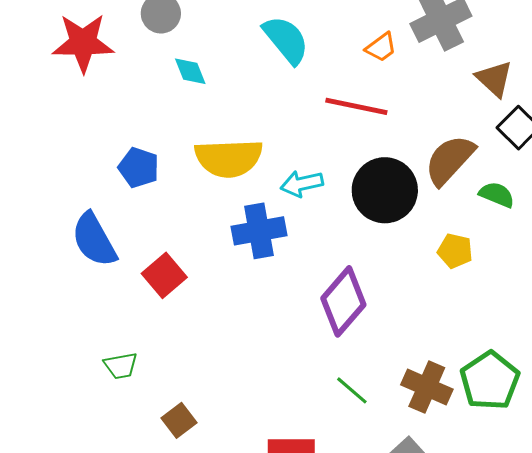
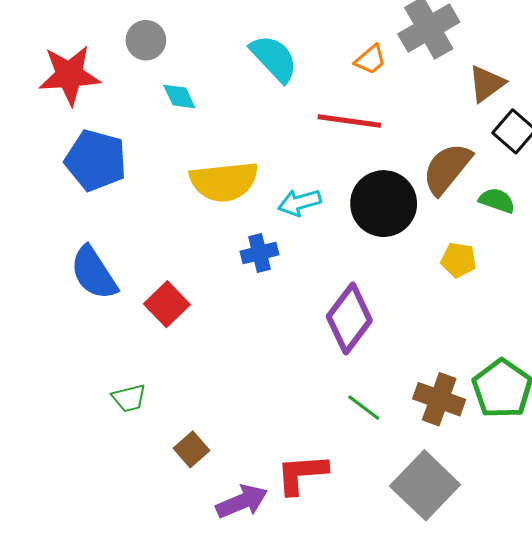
brown triangle: (494, 79) -> (487, 84), turned 45
blue pentagon: (139, 168) -> (96, 160), moved, size x1.5
blue cross: (259, 231) -> (259, 253), size x0.7

